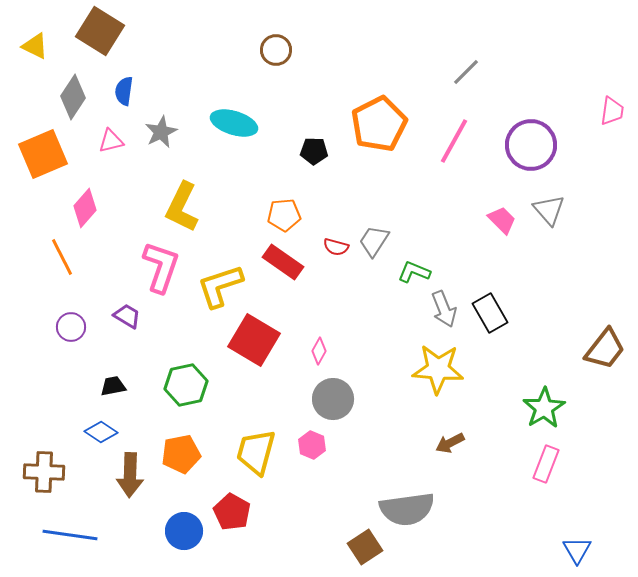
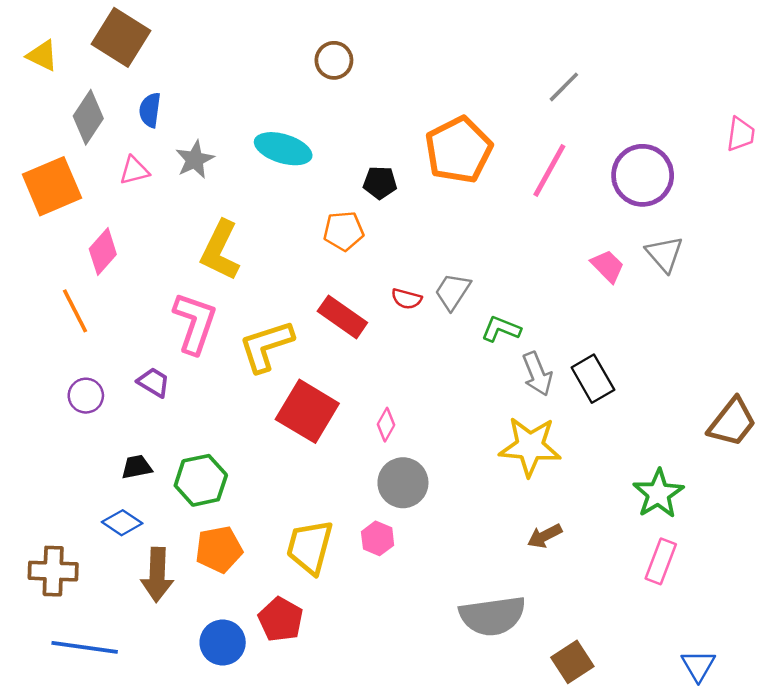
orange pentagon: (284, 215) -> (344, 231), moved
green hexagon: (186, 385) -> (201, 480), moved
brown square: (365, 547) -> (572, 662), moved

